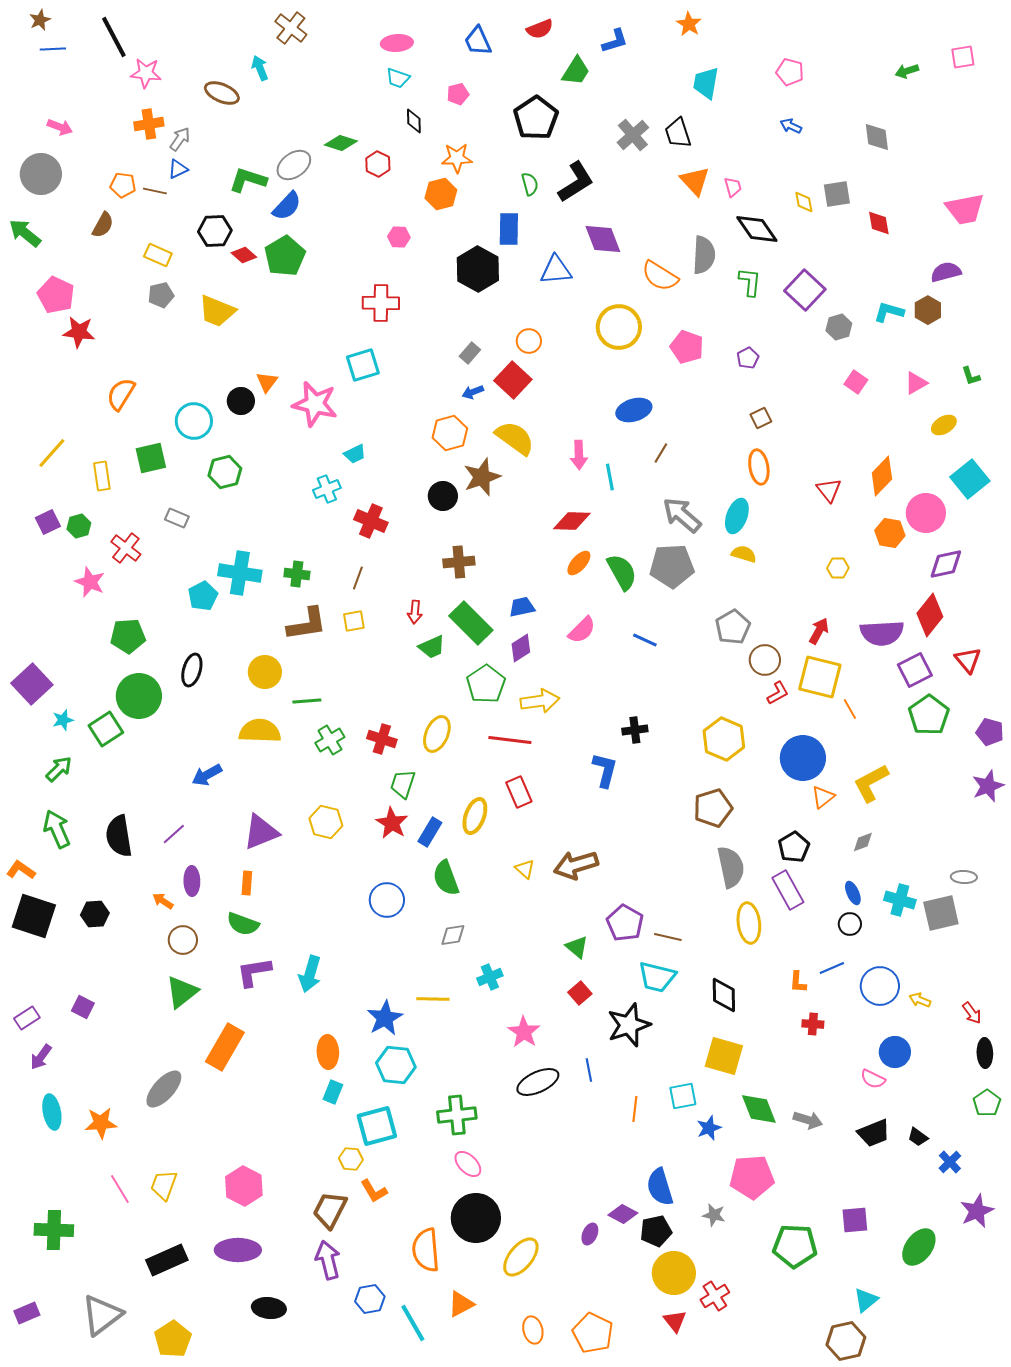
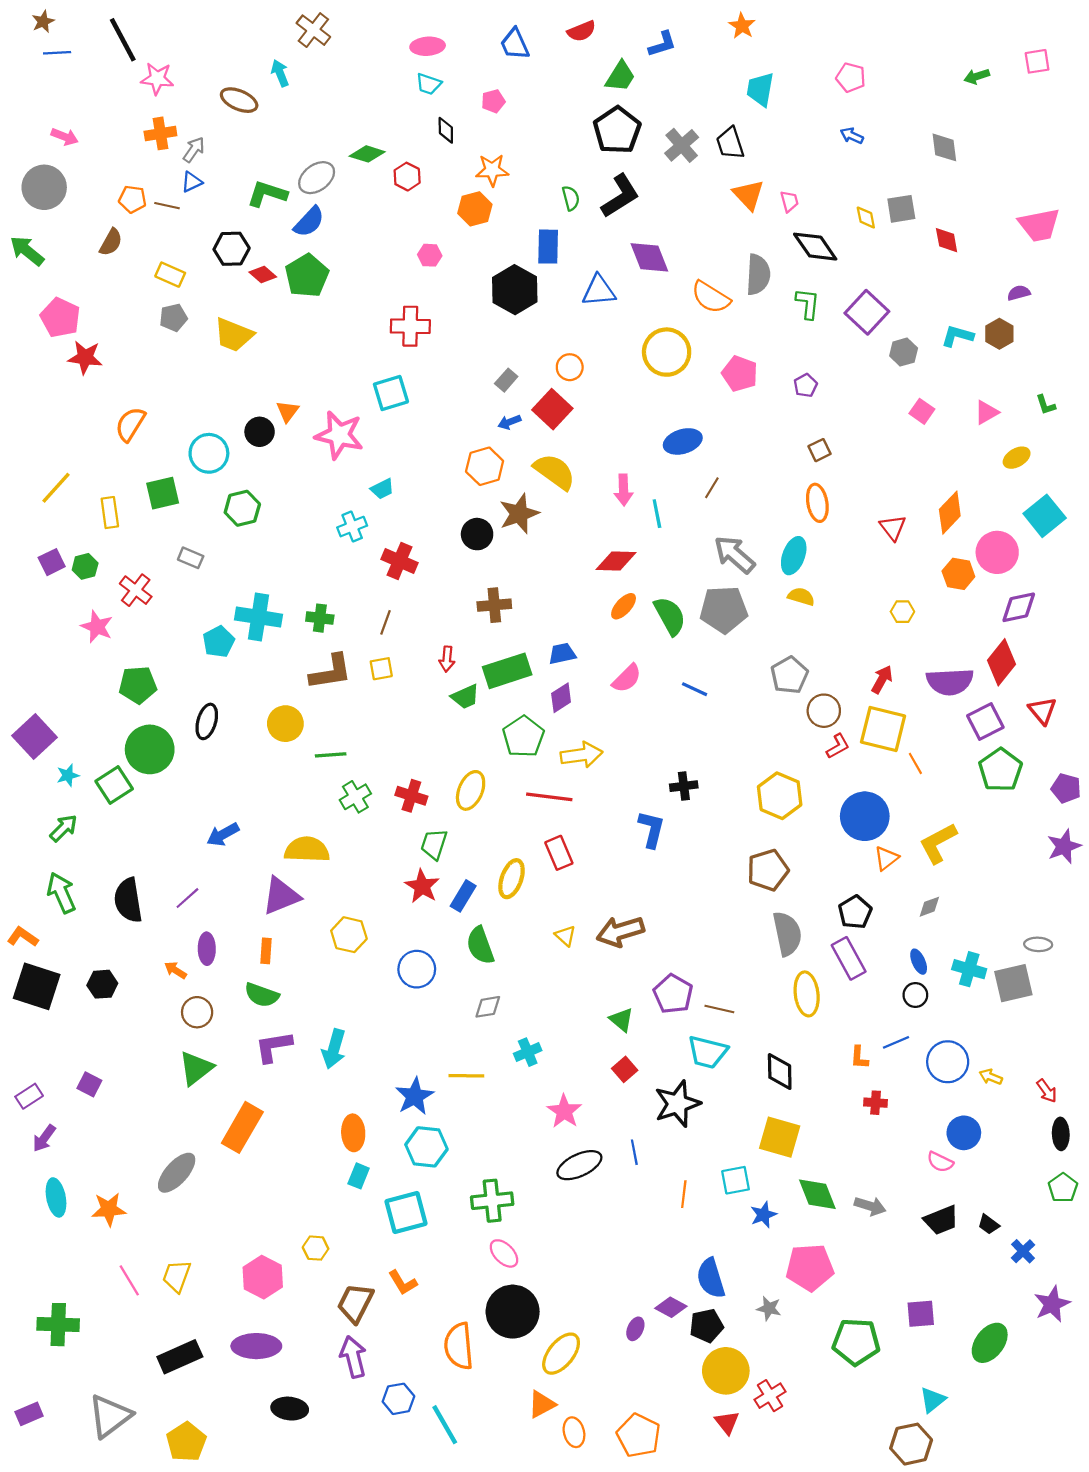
black pentagon: (536, 118) -> (617, 130), moved
purple semicircle: (946, 272) -> (1019, 293), size x0.7
green rectangle: (471, 623) -> (507, 671), turned -63
yellow semicircle: (260, 731) -> (307, 850), moved
yellow hexagon: (326, 822) -> (349, 935), moved
yellow hexagon: (351, 1159) -> (316, 1248), moved
orange triangle: (461, 1304) -> (542, 1404), moved

